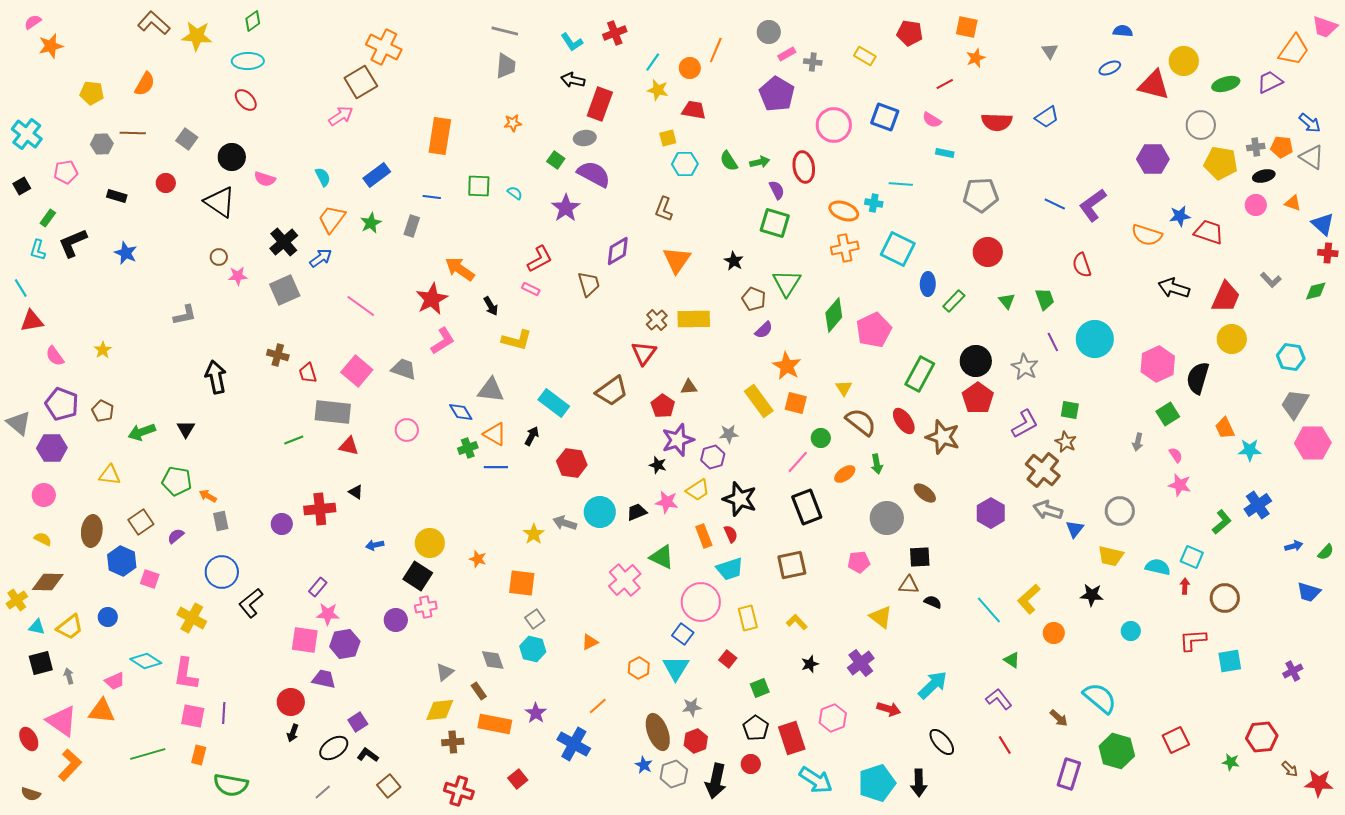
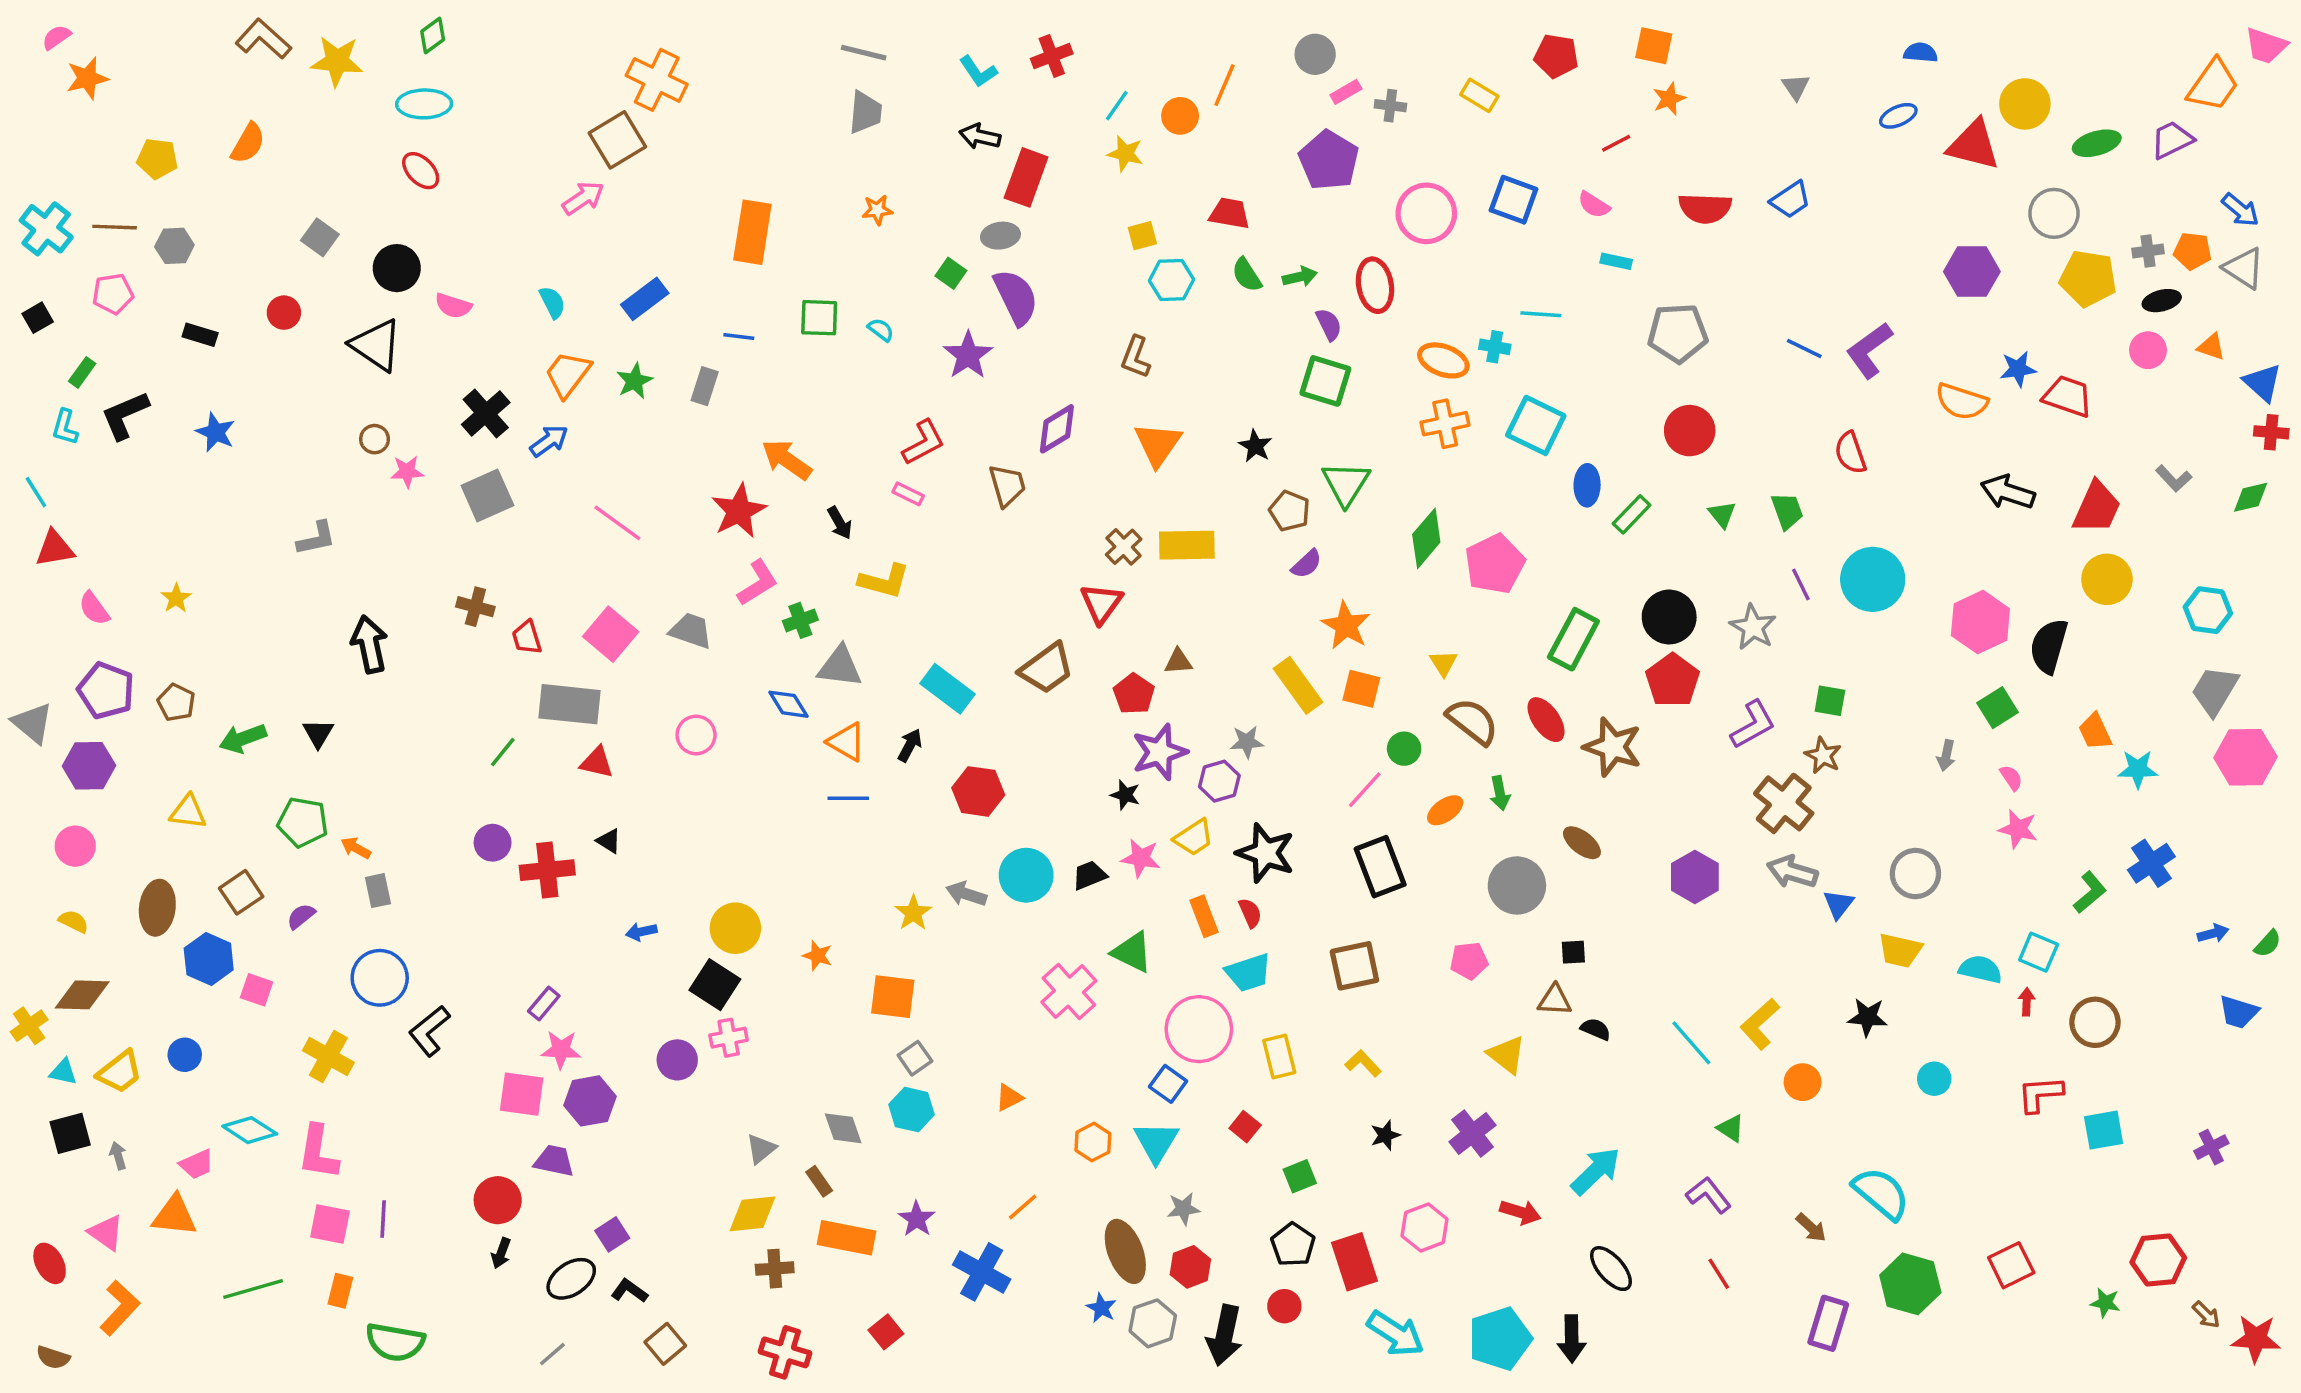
red trapezoid: (694, 110) -> (1230, 213), moved
brown line: (133, 133) -> (115, 227), moved
purple semicircle: (594, 174) -> (1016, 297), turned 36
green line: (294, 440) -> (503, 752), turned -30
green cross: (468, 448) -> (800, 620), moved
purple circle: (282, 524) -> (493, 843), moved
black square: (920, 557) -> (1573, 952), size x0.7
pink triangle: (62, 721) -> (106, 1233), size x0.7

